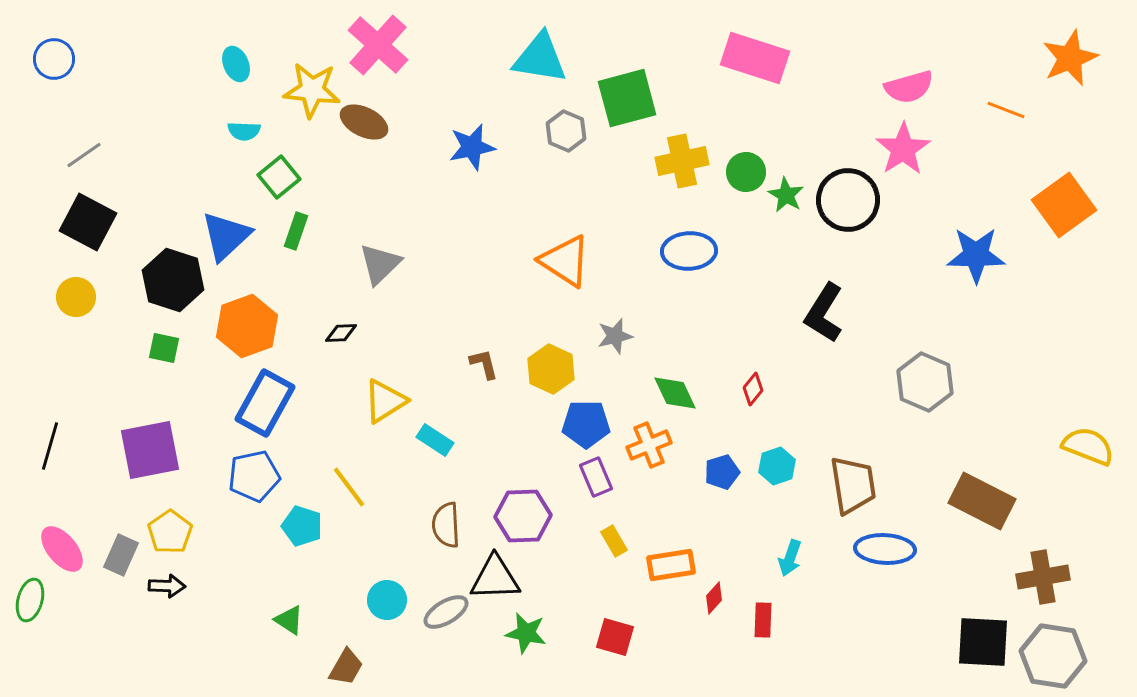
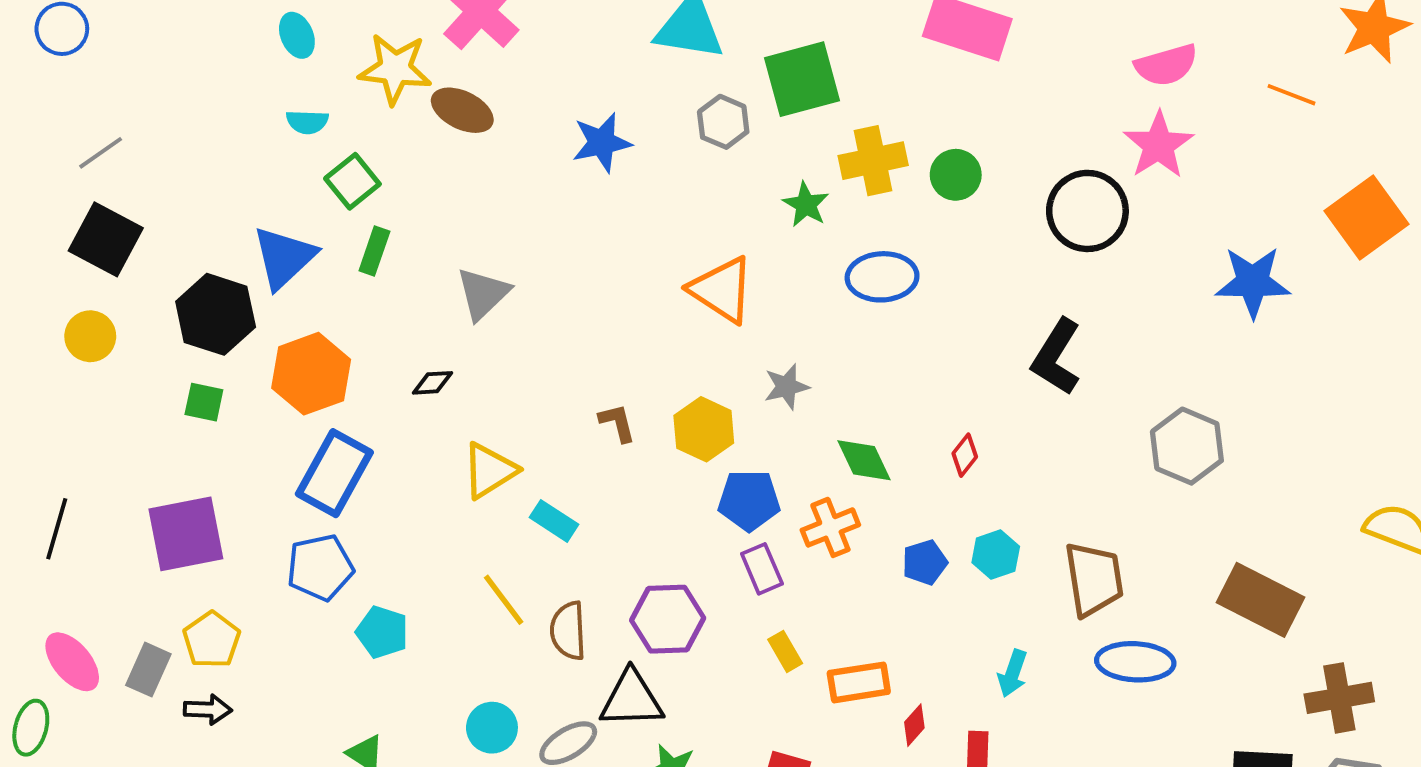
green star: (786, 195) -> (806, 205), moved
yellow line: (349, 487) -> (504, 600), moved

